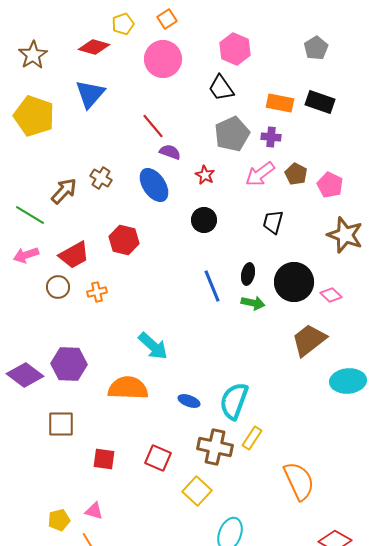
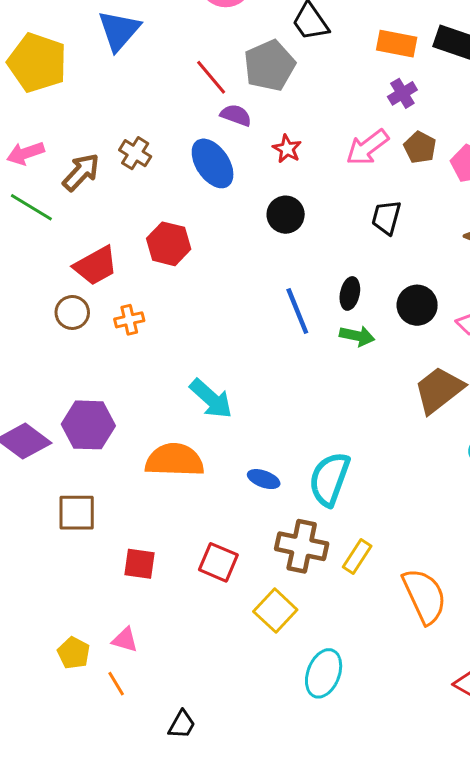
gray pentagon: (232, 134) -> (269, 66), moved
purple cross: (271, 137) -> (402, 93), moved, turned -36
pink arrow: (26, 255) -> (25, 153), moved
black circle: (294, 282) -> (417, 305), size x0.7
yellow rectangle: (252, 438) -> (357, 556), moved
yellow pentagon: (59, 520) -> (74, 653), turned -30

